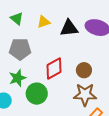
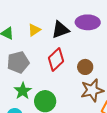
red diamond: (54, 68) -> (56, 60), moved

